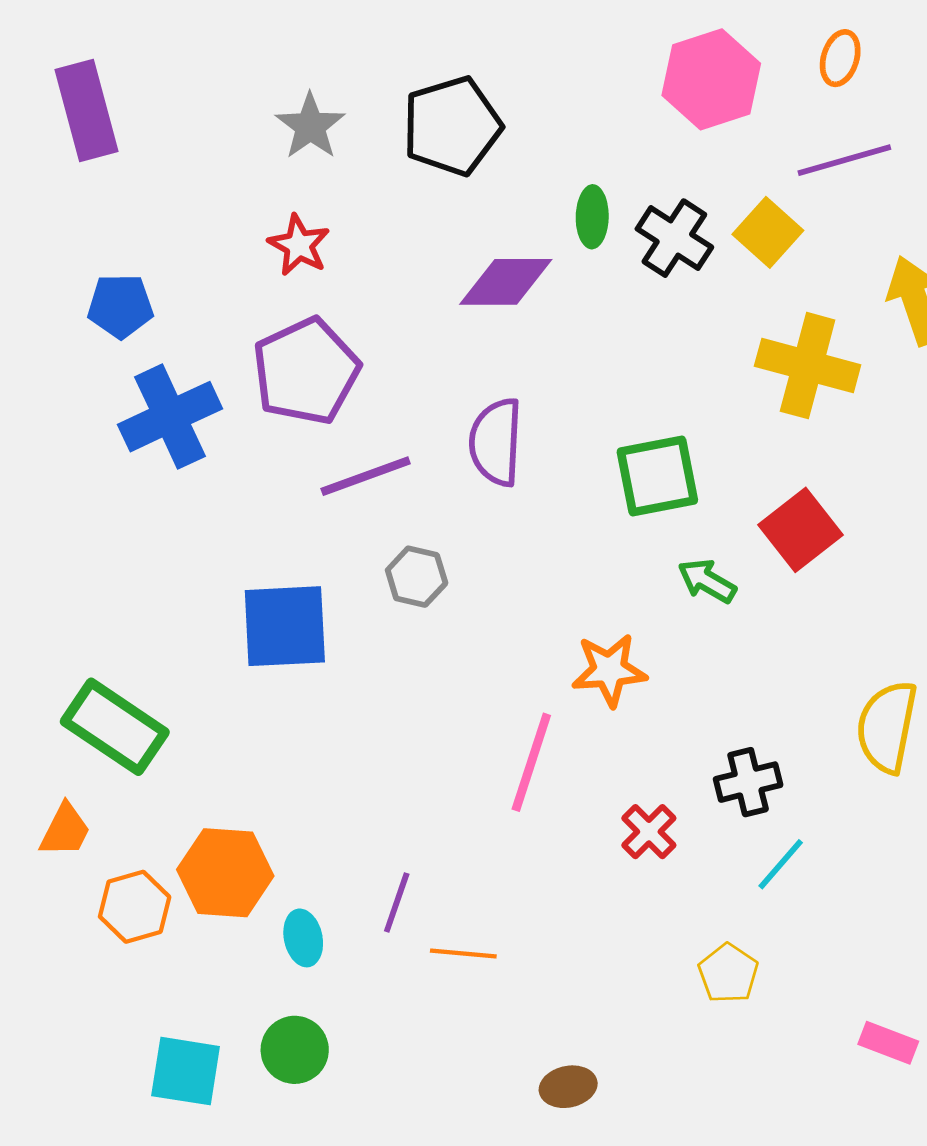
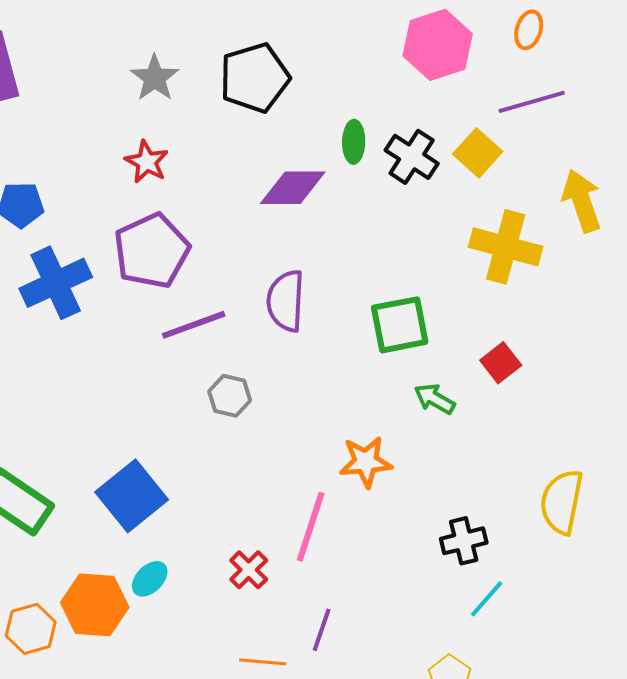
red square: (800, 530) -> (501, 363), size x0.7
blue square: (285, 626) -> (132, 496), moved, turned -36
red cross: (649, 832) -> (249, 570), moved
purple line: (397, 903) -> (322, 630), moved
cyan ellipse: (303, 938) -> (150, 579), moved, turned 57

